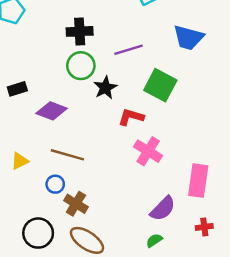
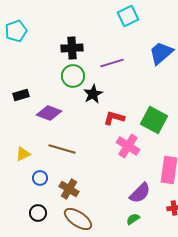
blue trapezoid: (188, 38) -> (161, 53), turned 124
green square: (160, 85) -> (154, 120), moved
blue circle: (55, 184) -> (40, 178), moved
black circle: (38, 233) -> (38, 213), size x0.7

